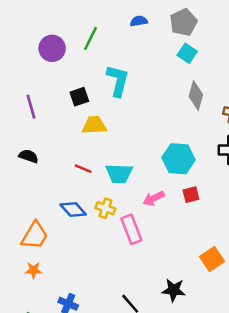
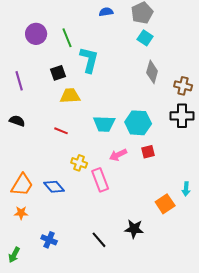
green line: (90, 38) -> (67, 38), moved, turned -48
cyan trapezoid: (119, 174) -> (104, 124), moved
blue diamond: (73, 210) -> (54, 187), moved

